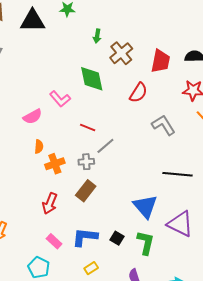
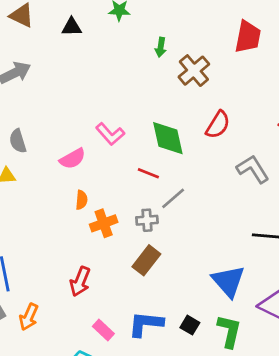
black triangle: (33, 21) -> (72, 27), size x0.6
red trapezoid: (161, 61) -> (248, 37), moved
green diamond: (92, 79) -> (168, 138), moved
red arrow: (50, 203) -> (80, 281), moved

